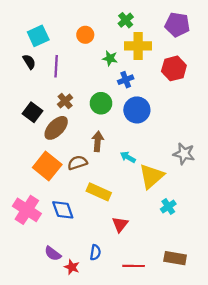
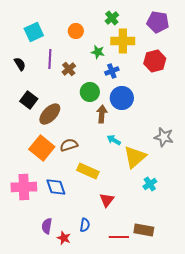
black semicircle: (29, 62) -> (20, 64), moved
brown cross: (65, 101) -> (69, 69), moved
brown arrow: (98, 141) -> (102, 114), moved
pink cross: (27, 210) -> (24, 187), turned -35
purple semicircle: (53, 254) -> (47, 226), turned 63
brown rectangle: (175, 258) -> (144, 230), moved

